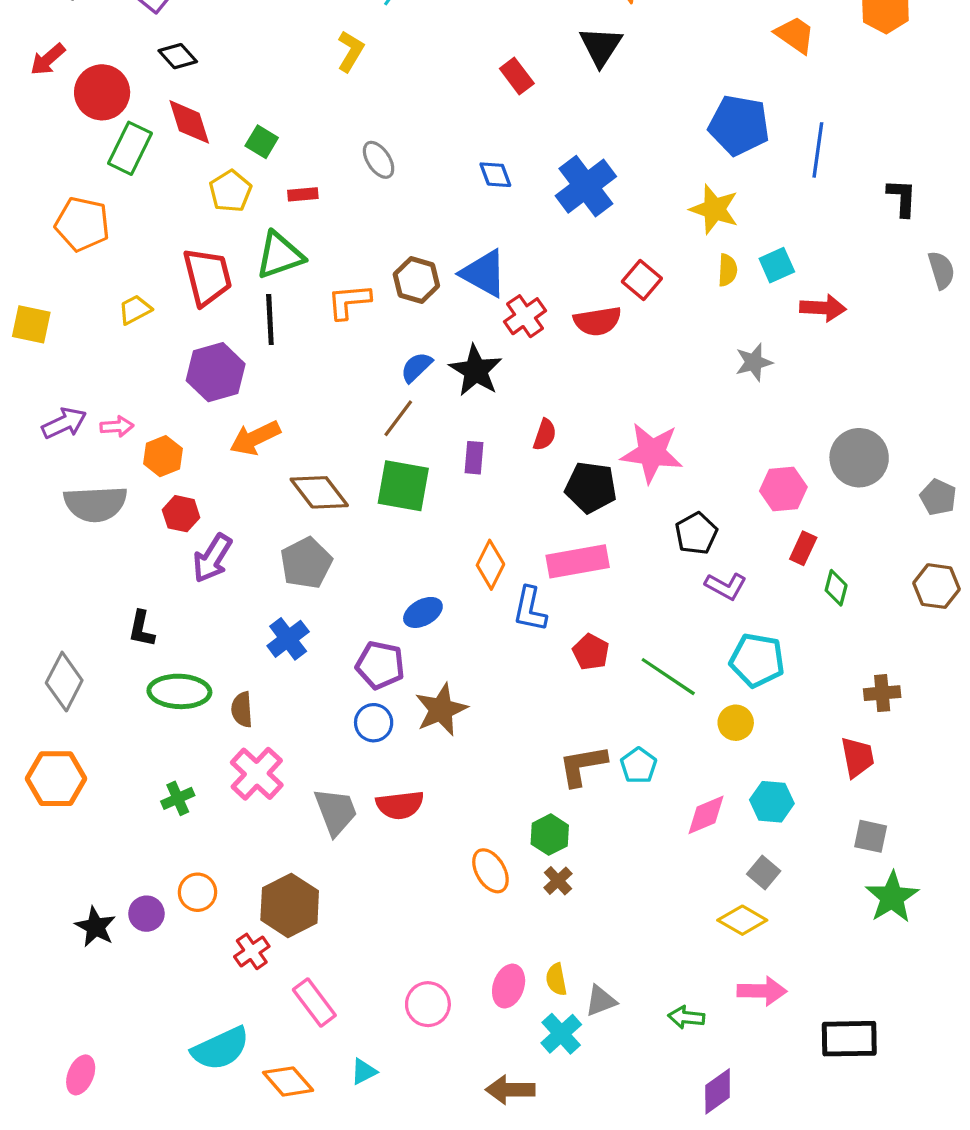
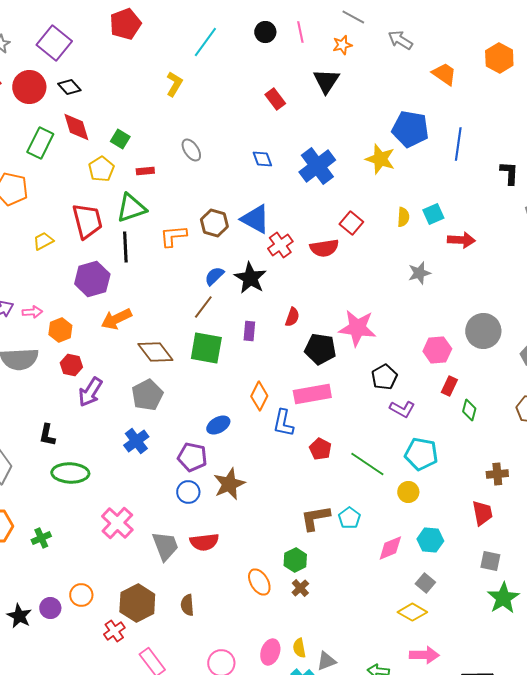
red circle: (102, 92) -> (29, 87), moved
yellow star: (714, 209) -> (380, 159), moved
brown semicircle: (242, 710) -> (187, 605), moved
green cross: (178, 798) -> (41, 538), moved

